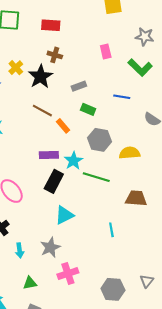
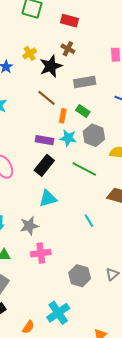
gray rectangle: (79, 86) -> (85, 82), size x1.5
green rectangle: (88, 109) -> (83, 111), moved
orange rectangle: (63, 126) -> (63, 116), turned 40
cyan star: (73, 161) -> (68, 138), moved, turned 30
cyan line: (111, 230) -> (89, 221), turned -32

